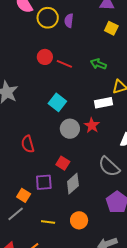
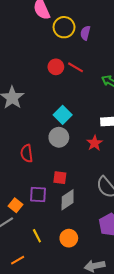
red line: (64, 64) -> (75, 67), moved
gray circle: (70, 129) -> (59, 137), moved
red square: (63, 163) -> (60, 178), turned -32
yellow line: (48, 222) -> (37, 236), turned 48

